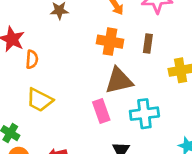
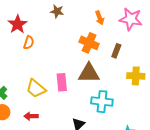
yellow trapezoid: (40, 100) -> (36, 89), moved
pink rectangle: (101, 111) -> (62, 82), moved

